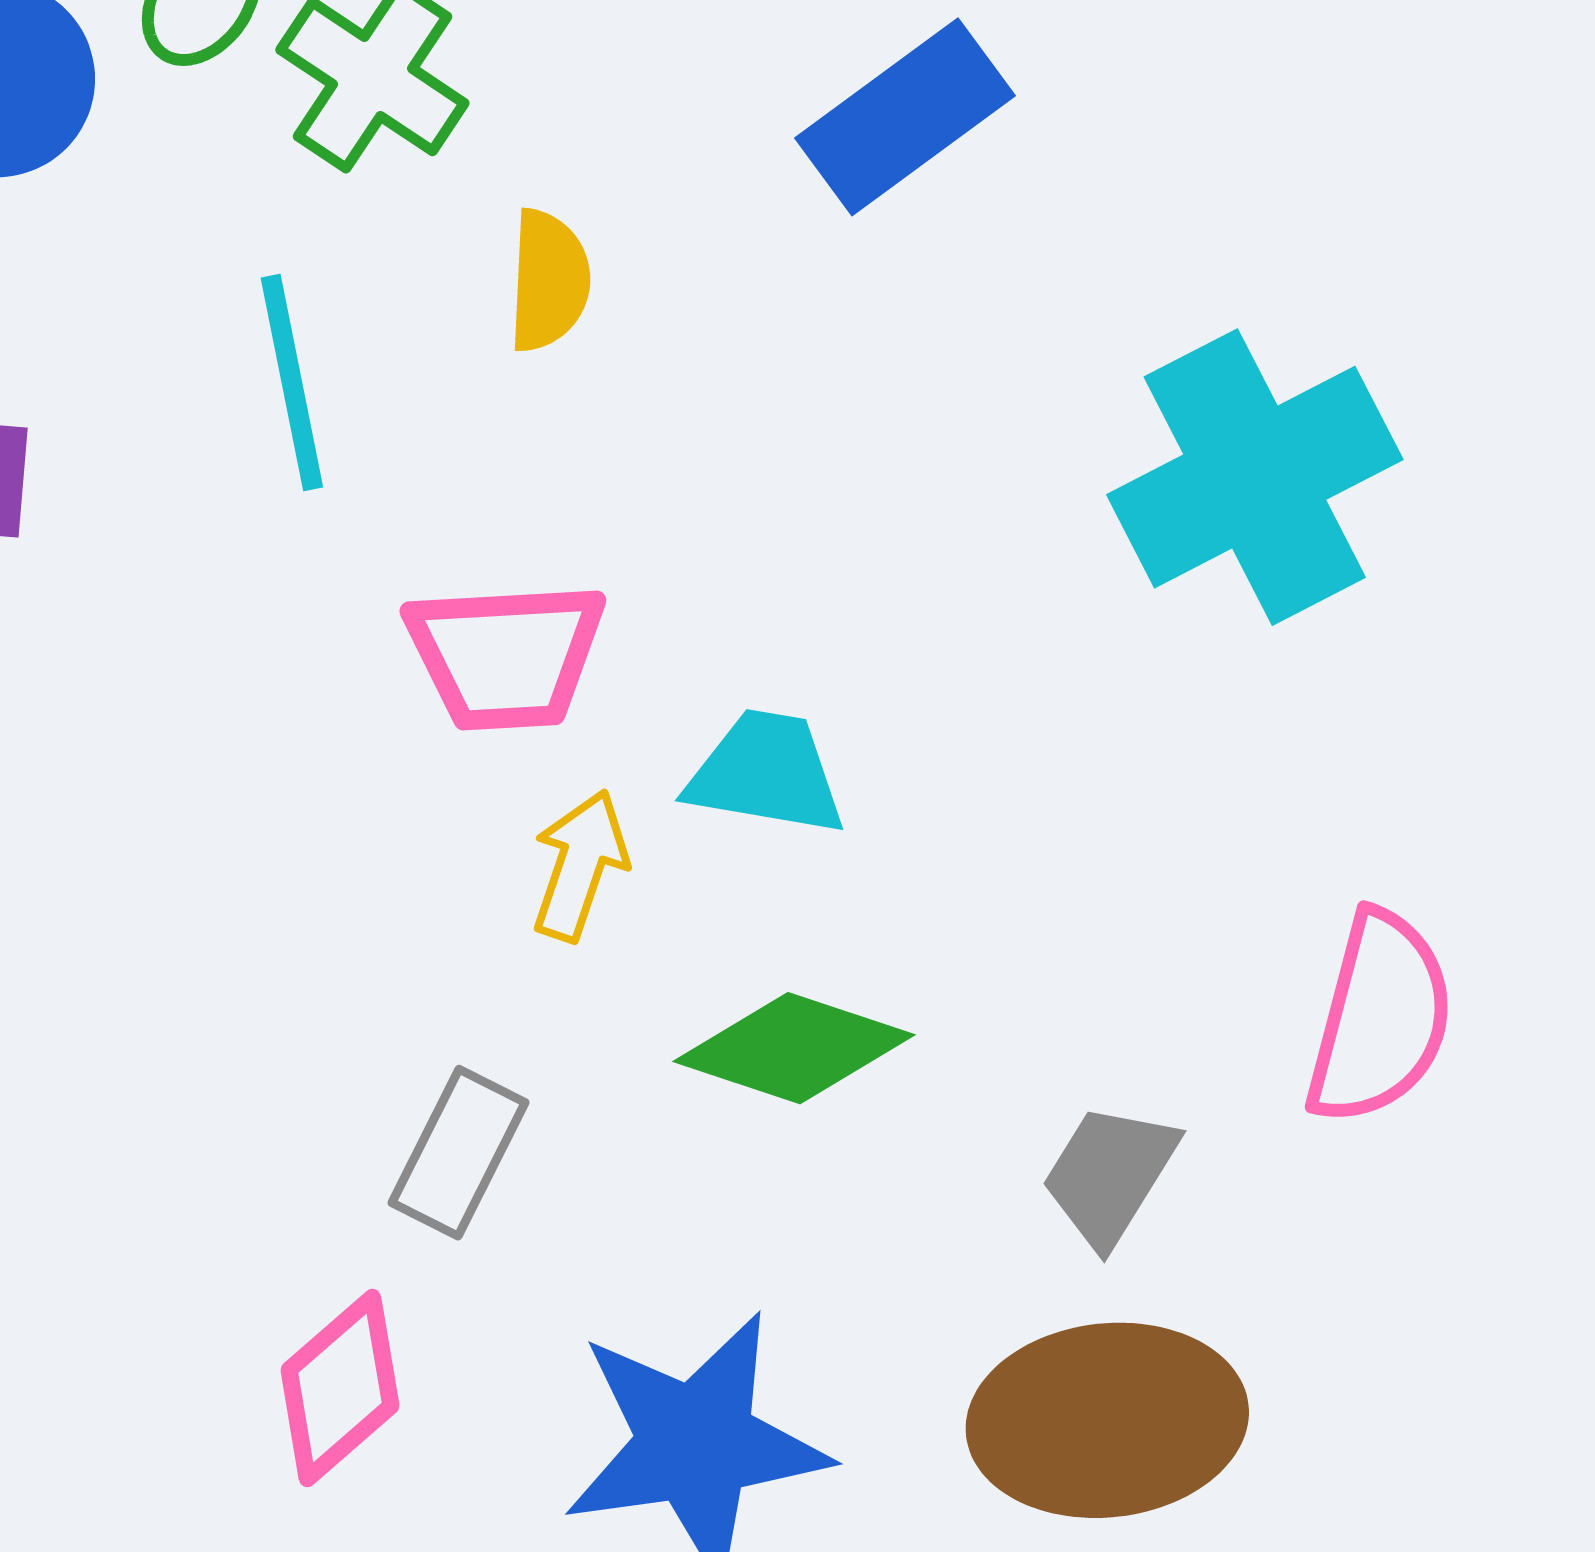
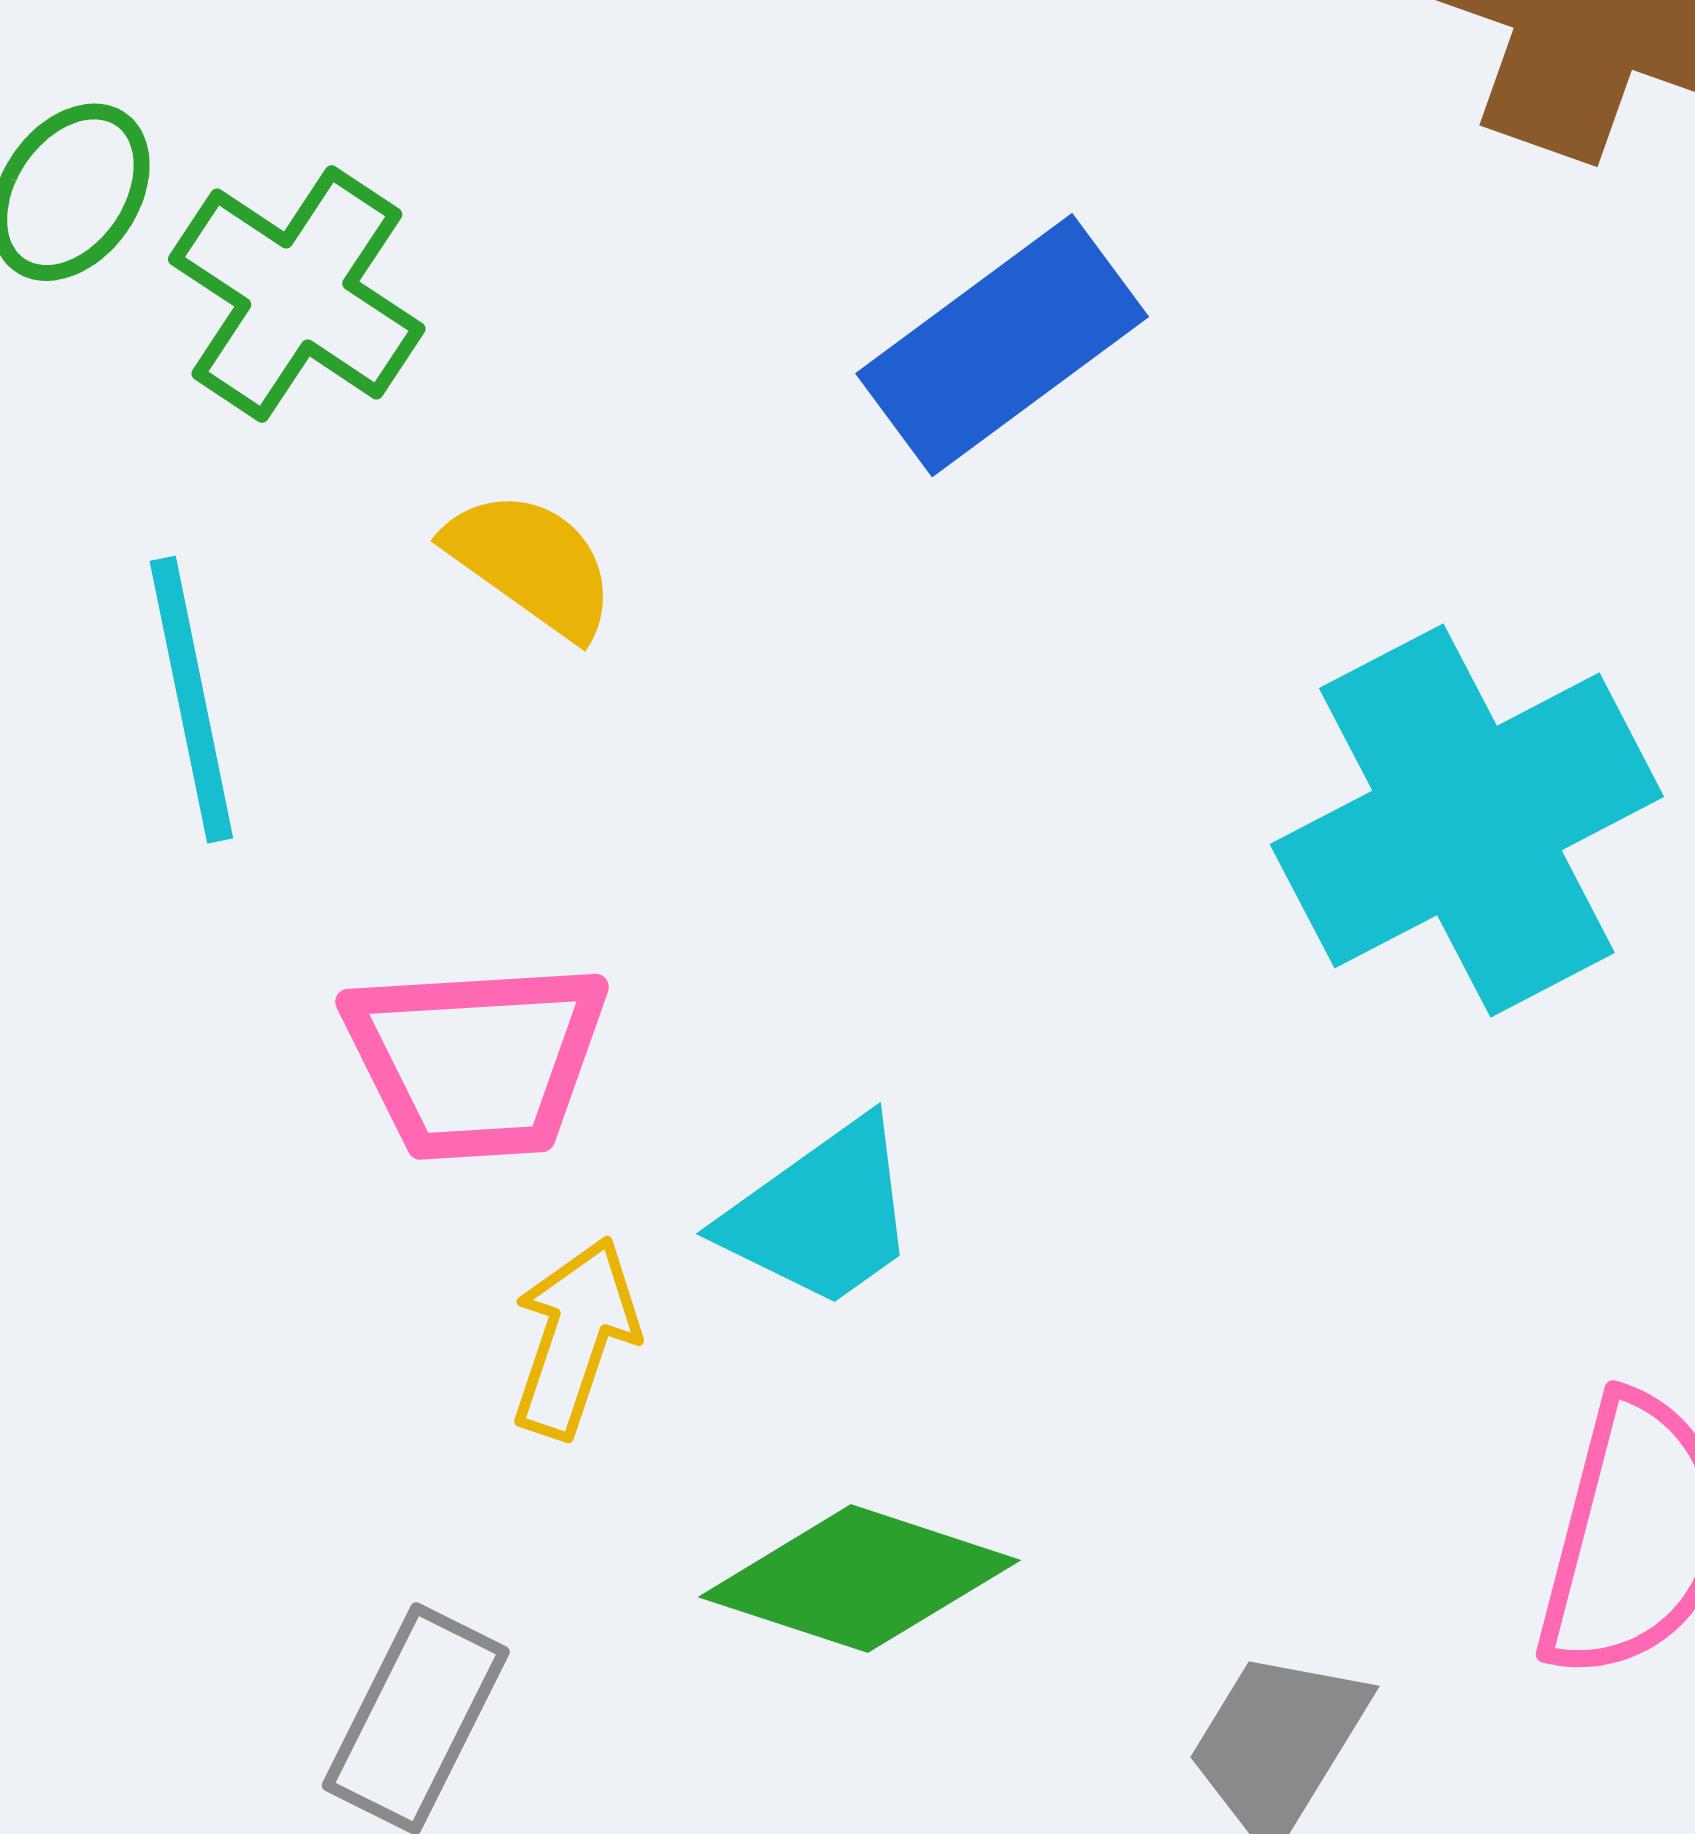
yellow semicircle: (549, 281) -> (531, 564), turned -57
cyan trapezoid: (766, 773) -> (821, 1214), turned 135

